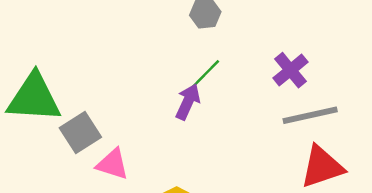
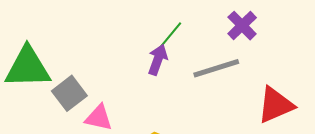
gray line: (310, 115) -> (216, 68), moved

